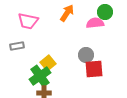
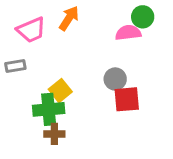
orange arrow: (67, 13) -> (69, 18), moved
pink trapezoid: (28, 21) -> (31, 30), turned -35
green cross: (40, 76) -> (49, 109), turned 30

